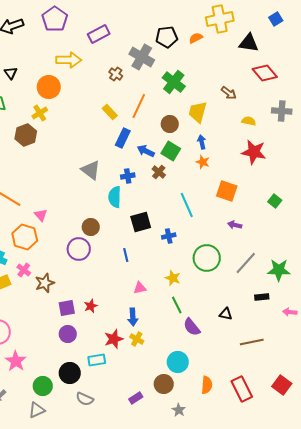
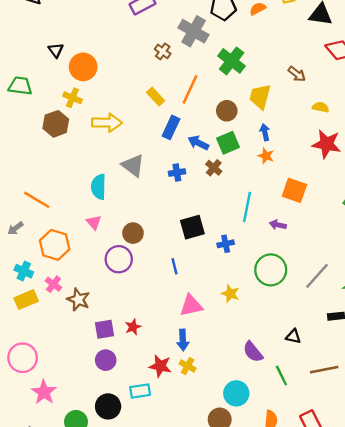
yellow arrow: (69, 60) -> (107, 123), moved
black triangle: (11, 73) -> (56, 50), moved
yellow cross: (40, 113) -> (72, 98), turned -35
green square: (171, 151) -> (228, 143), turned 36
cyan semicircle: (115, 197) -> (99, 187), moved
cyan line: (187, 205) -> (247, 207), turned 35
pink triangle: (41, 215) -> (94, 222), moved
purple arrow: (235, 225) -> (278, 225), moved
brown star: (45, 283) -> (78, 300), turned -30
pink triangle: (140, 288) -> (191, 306), size x1.5
green line: (177, 305) -> (281, 376), moved
red star: (114, 339) -> (160, 366), turned 30

